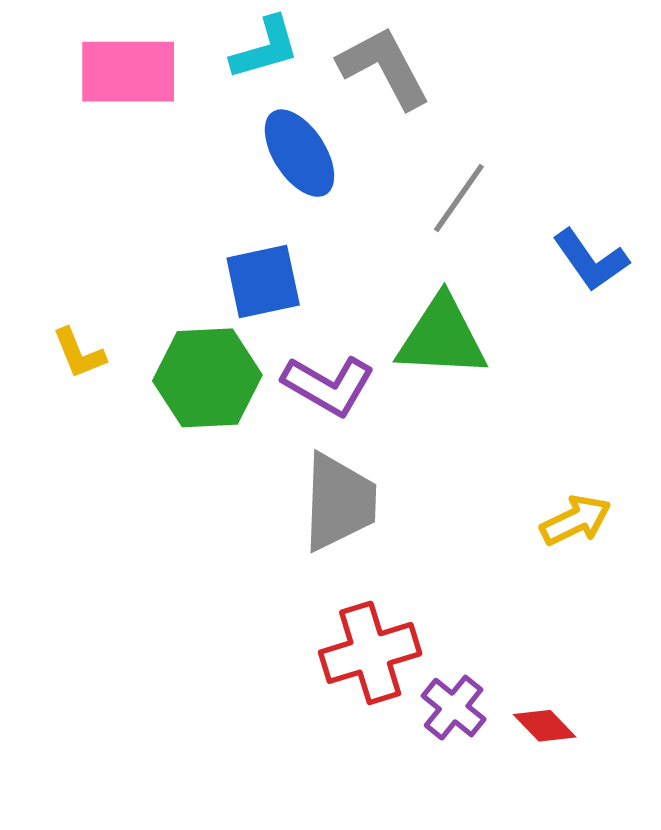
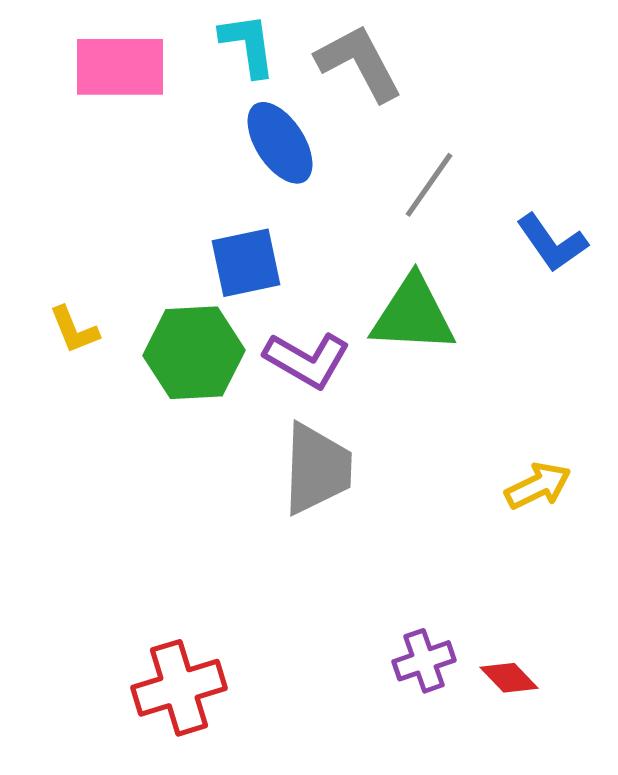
cyan L-shape: (265, 48) -> (248, 45), turned -82
red cross: (370, 653) -> (179, 688), moved
purple cross: (454, 708) -> (424, 661), turned 32

